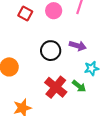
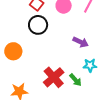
black circle: (51, 51) -> (38, 25), moved

